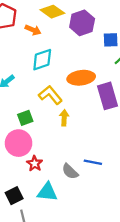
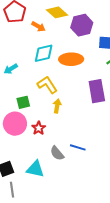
orange ellipse: (81, 78) -> (71, 59), moved
red star: (35, 164) -> (39, 128), moved

